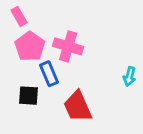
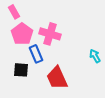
cyan arrow: (130, 76) -> (95, 56), turned 136

